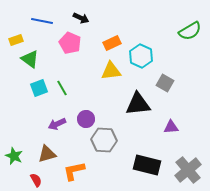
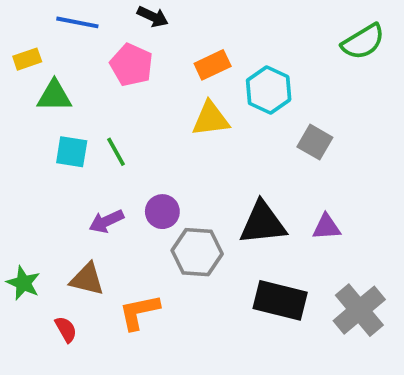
green triangle: (30, 59) -> (54, 96), turned -36
cyan square: (39, 88) -> (72, 152), turned 30
black triangle: (138, 104) -> (263, 223), moved
brown triangle: (47, 154) -> (87, 279), turned 30

